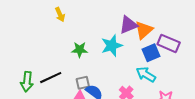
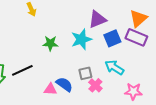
orange triangle: (144, 30) -> (138, 18), moved
blue square: (151, 53) -> (112, 38), moved
gray square: (83, 83) -> (85, 73), moved

